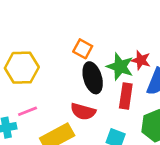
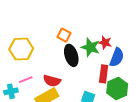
red rectangle: (126, 96) -> (104, 74), moved
red semicircle: (83, 112) -> (52, 81), moved

